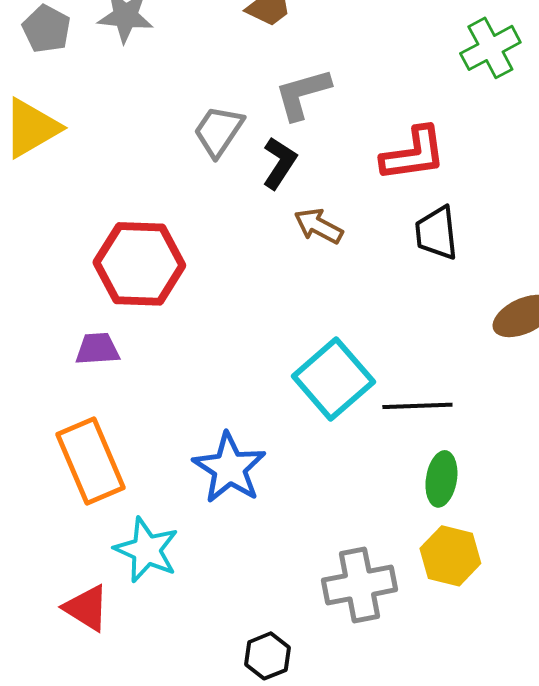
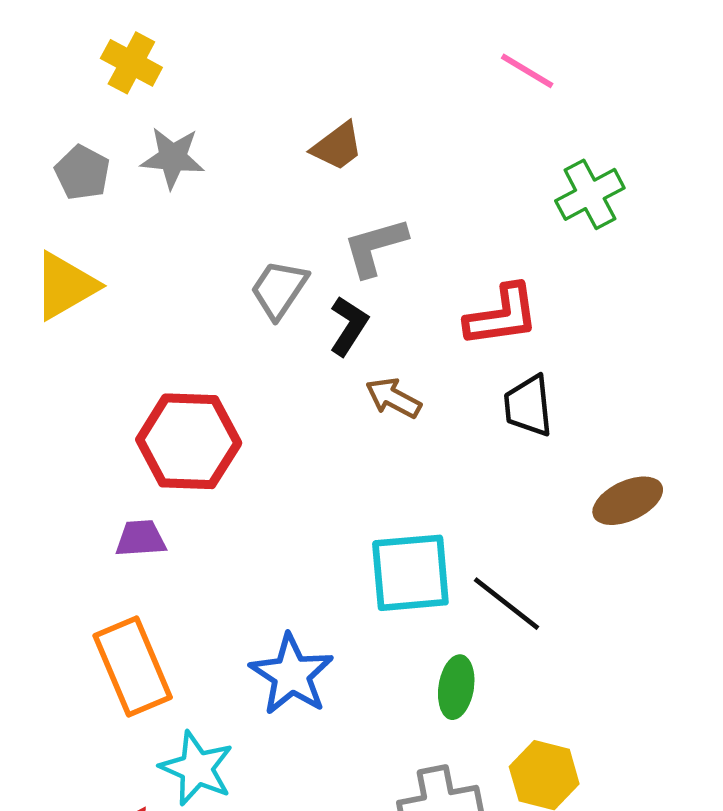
cyan square: (333, 379) -> (410, 573), turned 36
black line: (417, 406) -> (506, 604), turned 40
green ellipse: (441, 479) -> (456, 687), moved

